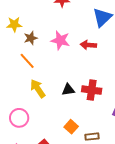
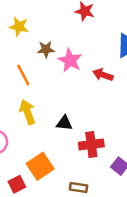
brown star: (31, 38) -> (46, 49), moved
red cross: (92, 90) -> (91, 144), moved, turned -30
orange square: (71, 127) -> (40, 166), moved, size x1.5

